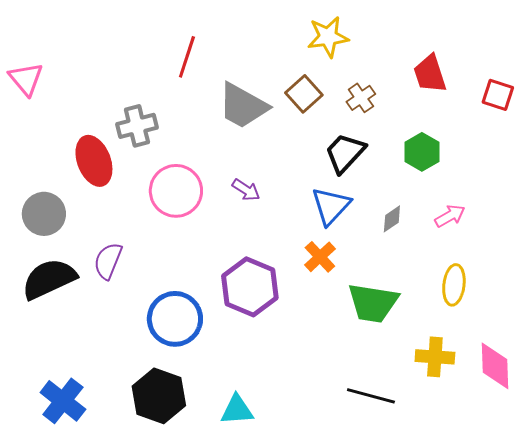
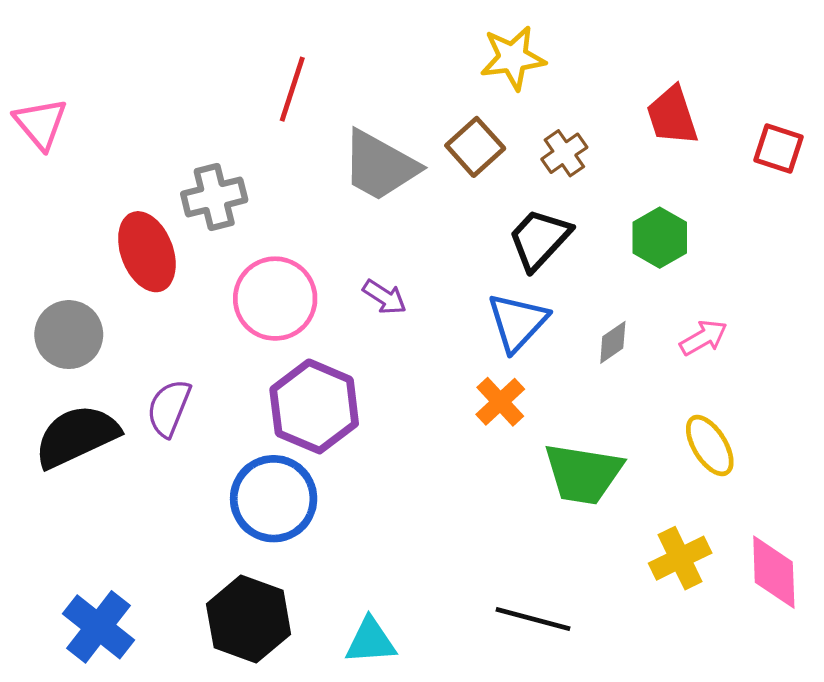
yellow ellipse: (454, 285) -> (710, 446), turned -39
purple hexagon: (250, 287) -> (314, 406), moved
yellow cross: (435, 357) -> (680, 558), turned -30
black line: (371, 396) -> (533, 619), moved

